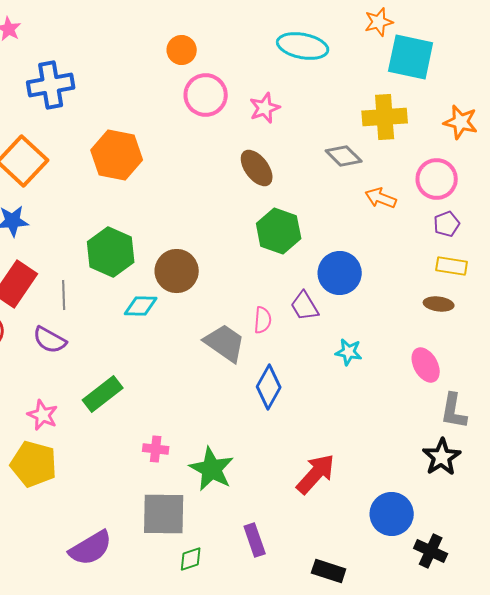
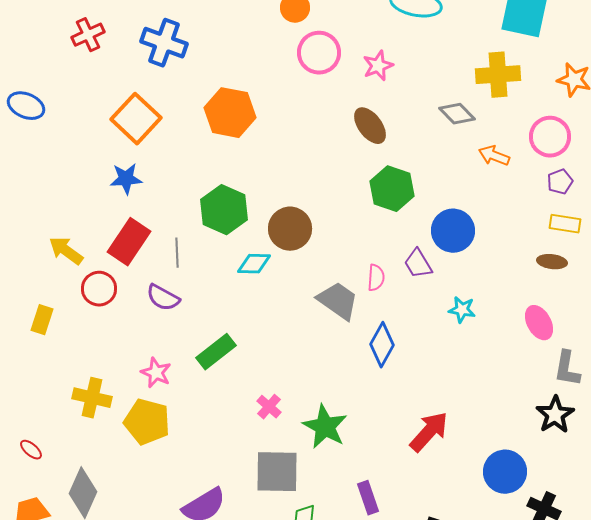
blue cross: (51, 85) -> (164, 43), turned 30
pink cross: (156, 449) -> (269, 407), turned 35

